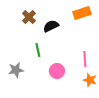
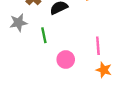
gray star: (16, 70) -> (18, 23), moved

